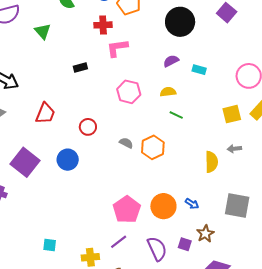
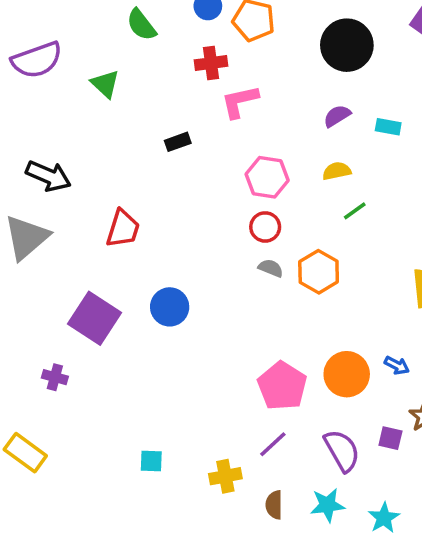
green line: (176, 115) -> (355, 211), turned -56
red circle: (88, 127) -> (265, 227), moved

